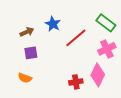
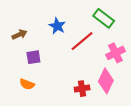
green rectangle: (106, 23) -> (104, 18), moved
brown arrow: (27, 32) -> (19, 35), moved

